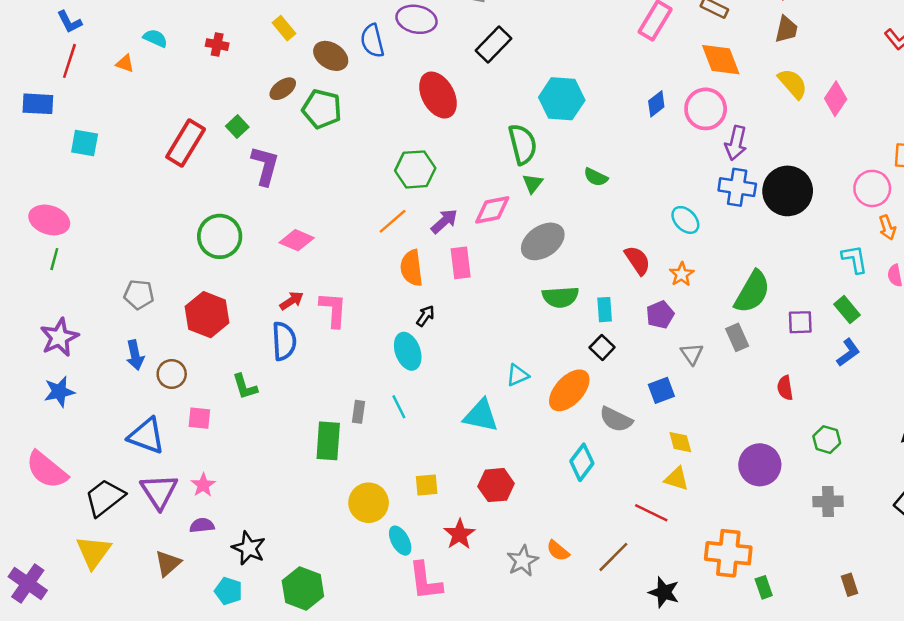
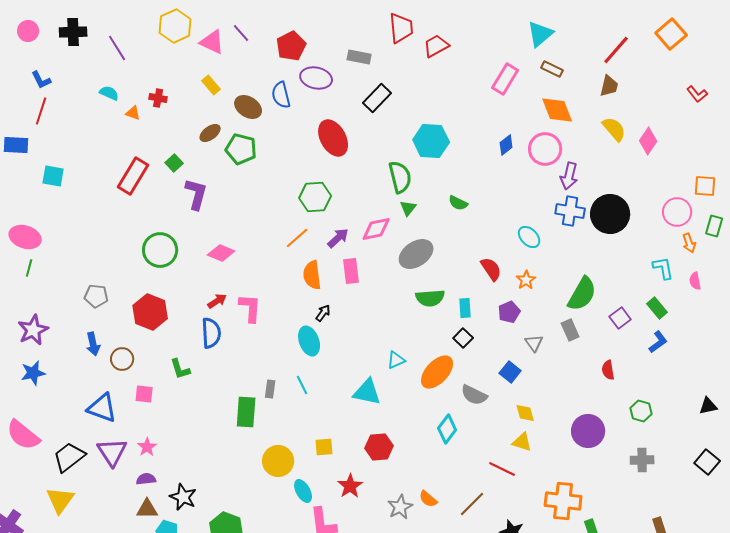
orange triangle: (125, 63) -> (133, 113), moved
purple square: (800, 322) -> (620, 318), turned -35
blue square: (661, 390) -> (510, 372), turned -30
brown triangle: (168, 563) -> (147, 509), moved, turned 40

